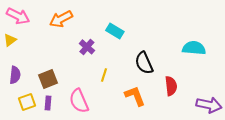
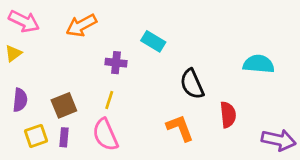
purple cross: (87, 47) -> (116, 63), turned -35
yellow line: (104, 75) -> (109, 100), moved

